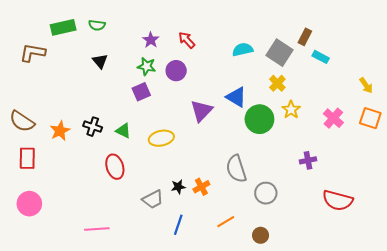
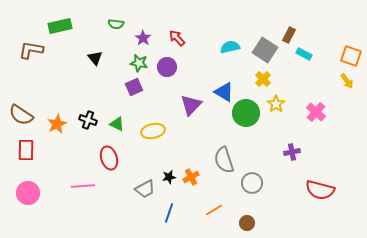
green semicircle: (97, 25) -> (116, 24), moved
orange square: (370, 118) -> (351, 56), moved
pink line: (97, 229) -> (83, 186), moved

